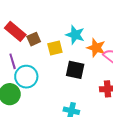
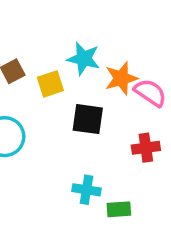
orange star: (96, 48) -> (121, 78), turned -30

